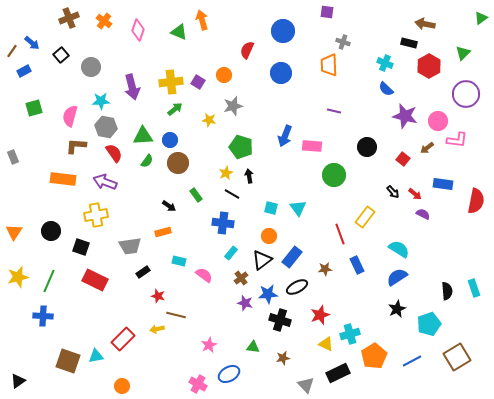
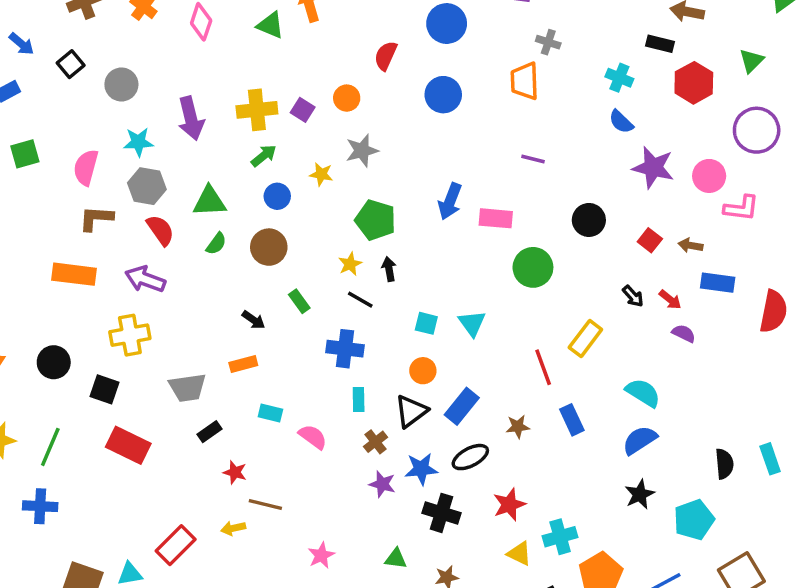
blue circle: (170, 140) -> (277, 196), moved
brown arrow: (427, 148) -> (690, 245), moved, turned 48
cyan rectangle: (231, 253) -> (359, 399), turned -40

